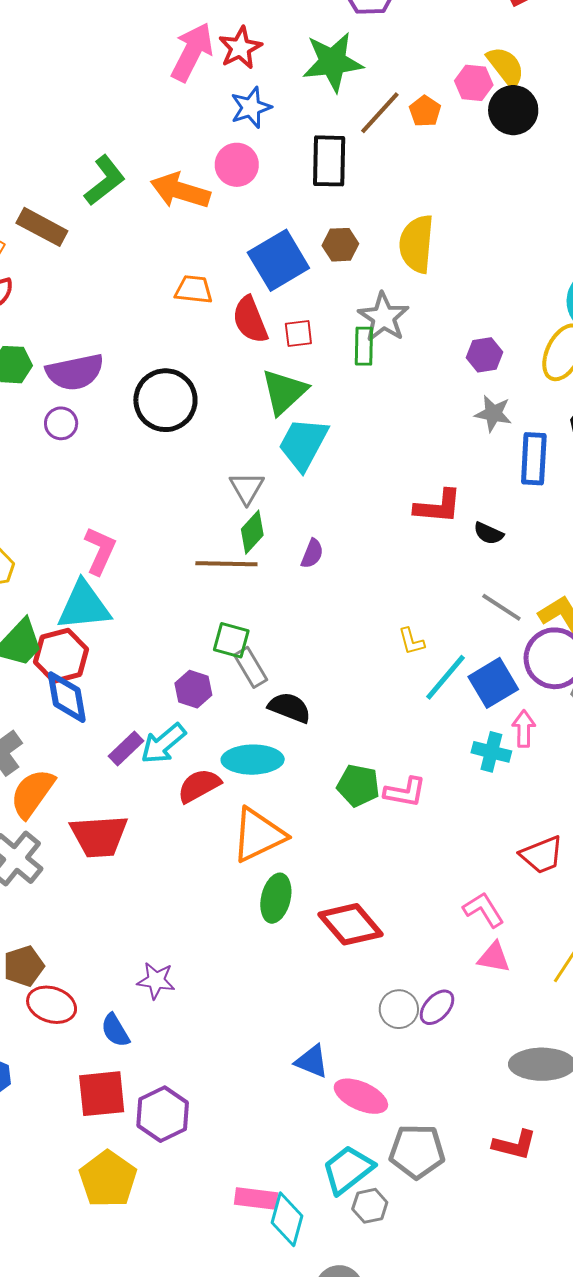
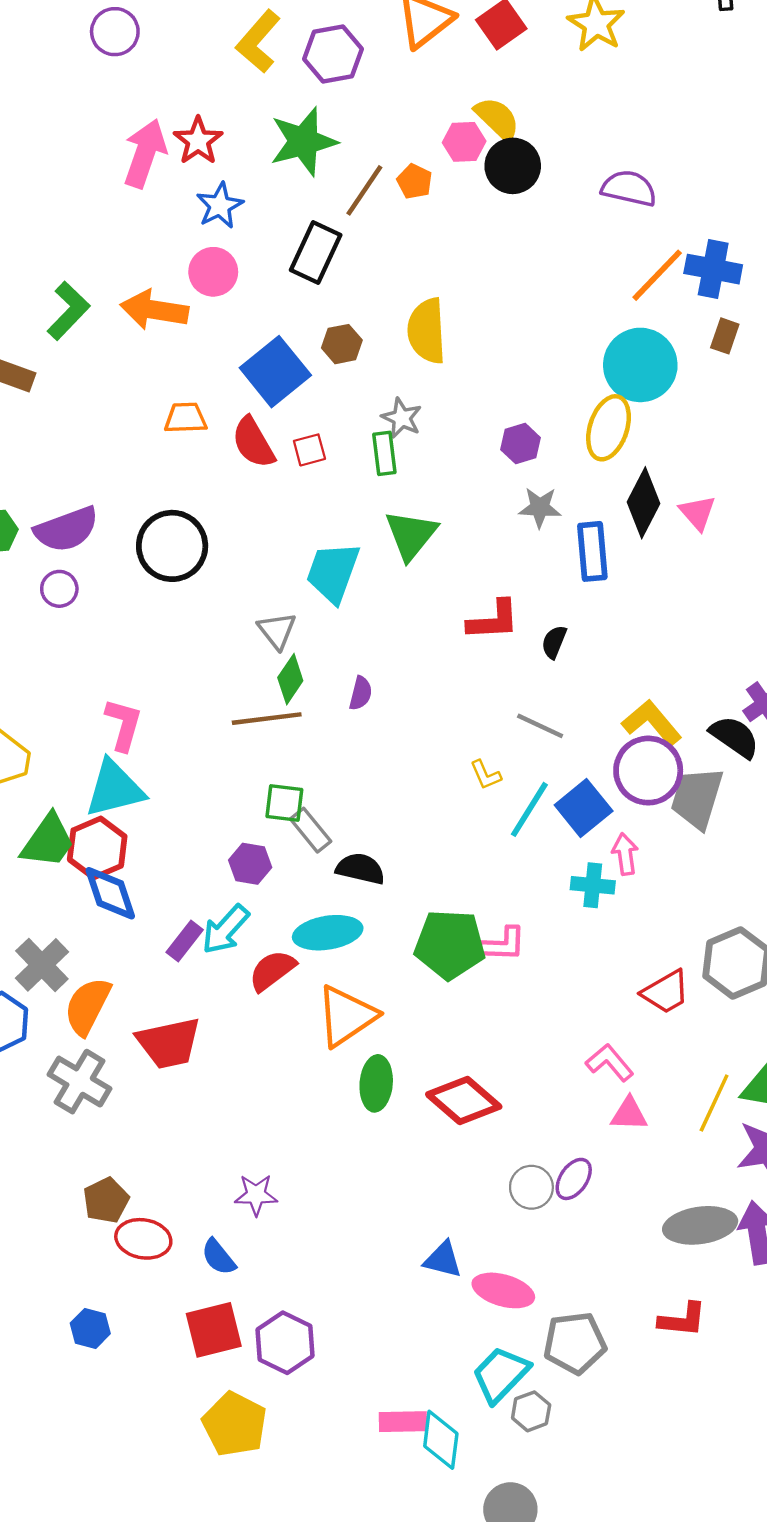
black rectangle: (329, 161) -> (316, 252), turned 32
gray star: (383, 317) -> (402, 418), size x0.7
green triangle: (284, 392) -> (411, 535), moved
black semicircle: (489, 533) -> (554, 642), turned 96
gray line: (501, 607) -> (540, 726), moved
green pentagon: (358, 786) -> (450, 944), size x1.5

